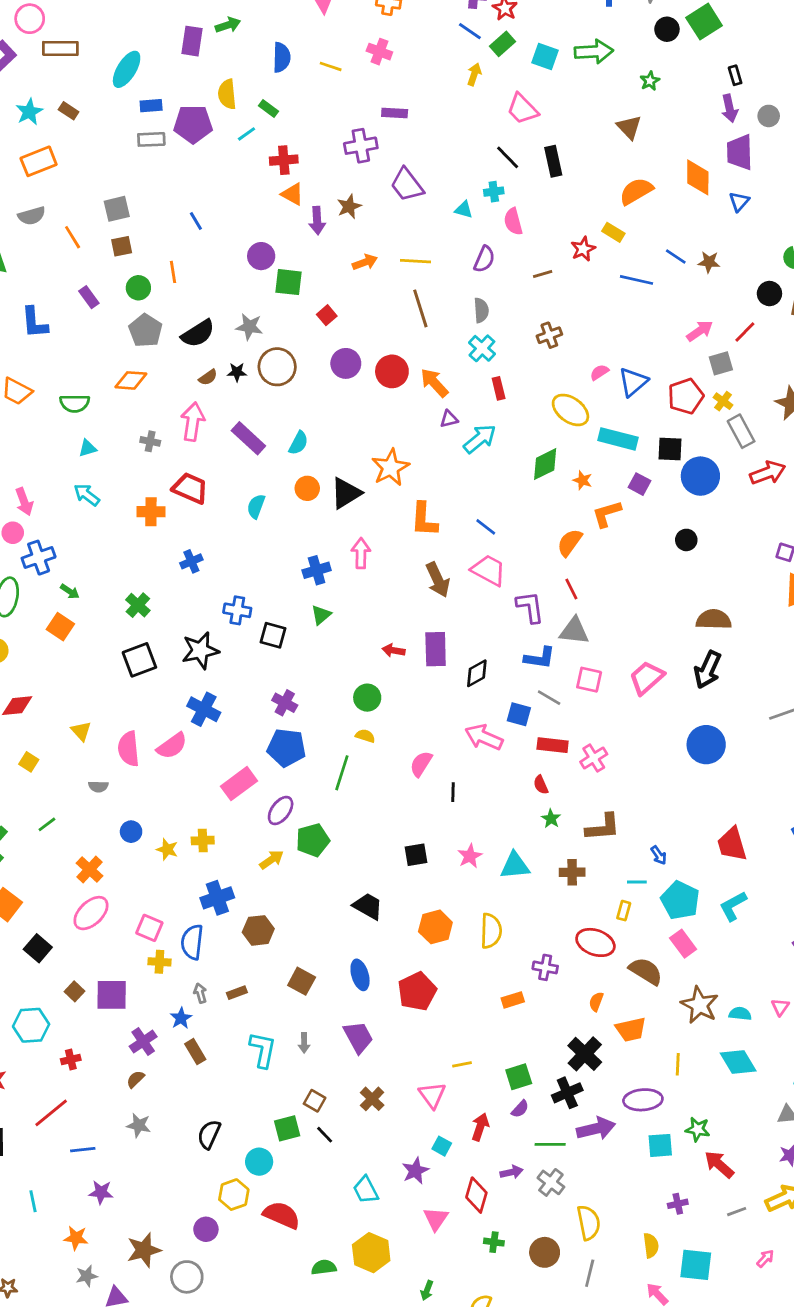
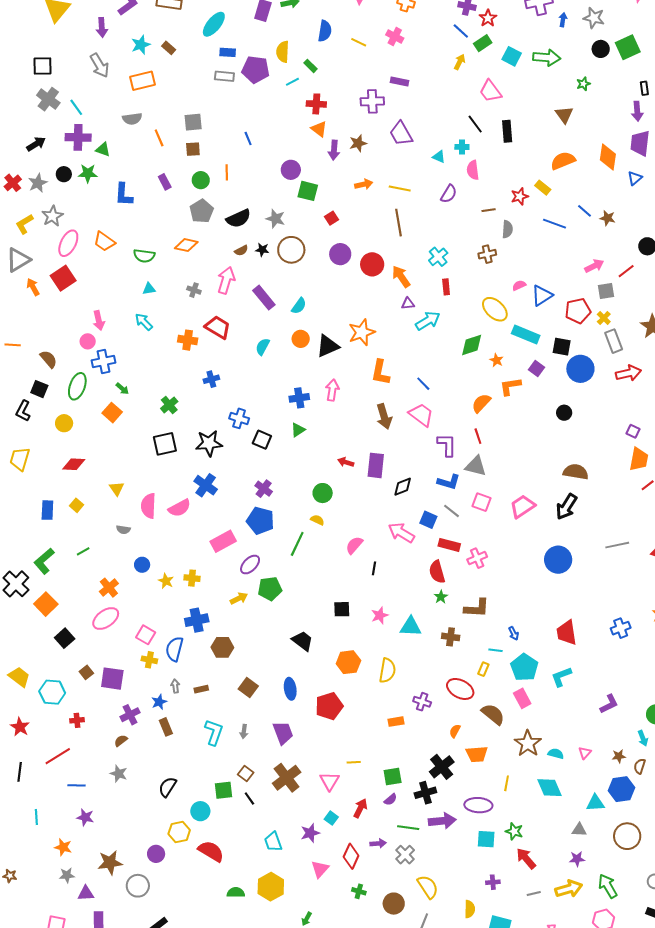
gray semicircle: (481, 310) -> (507, 229), moved
red semicircle: (541, 785) -> (437, 572), size x1.6
brown cross: (372, 1099) -> (287, 778), size x1.6
yellow semicircle: (589, 1223) -> (428, 887), turned -30

